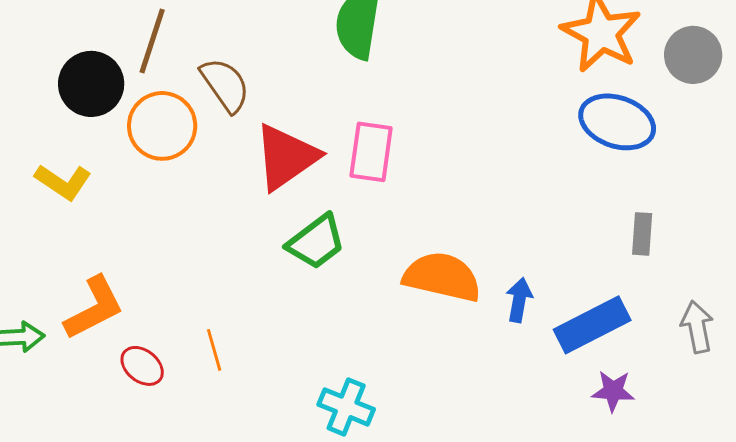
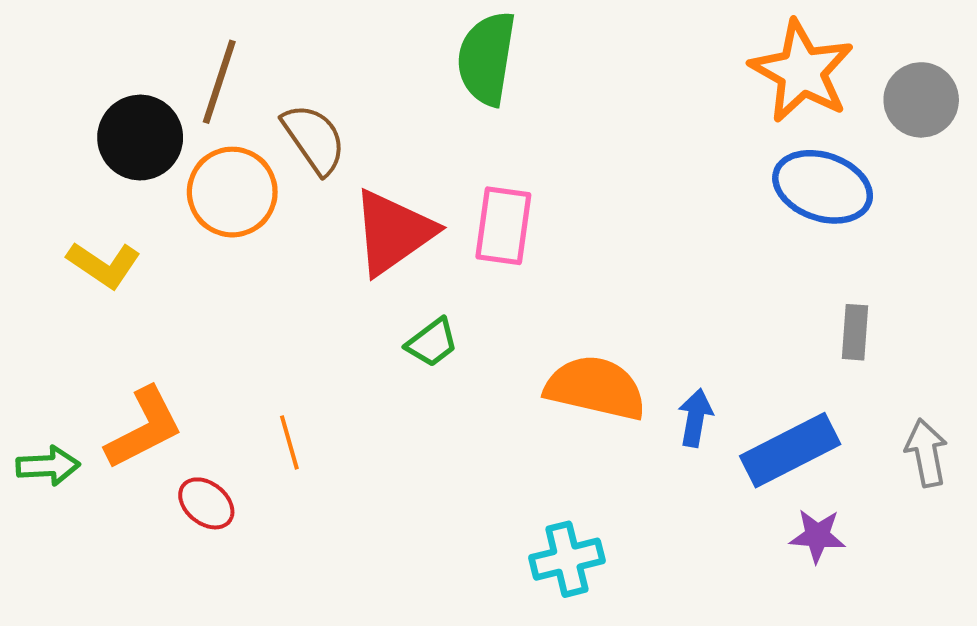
green trapezoid: (316, 242) -> (432, 343), size x0.7
orange line: (214, 350) -> (289, 442), moved
cyan cross: (346, 407) -> (567, 559), moved, turned -36

